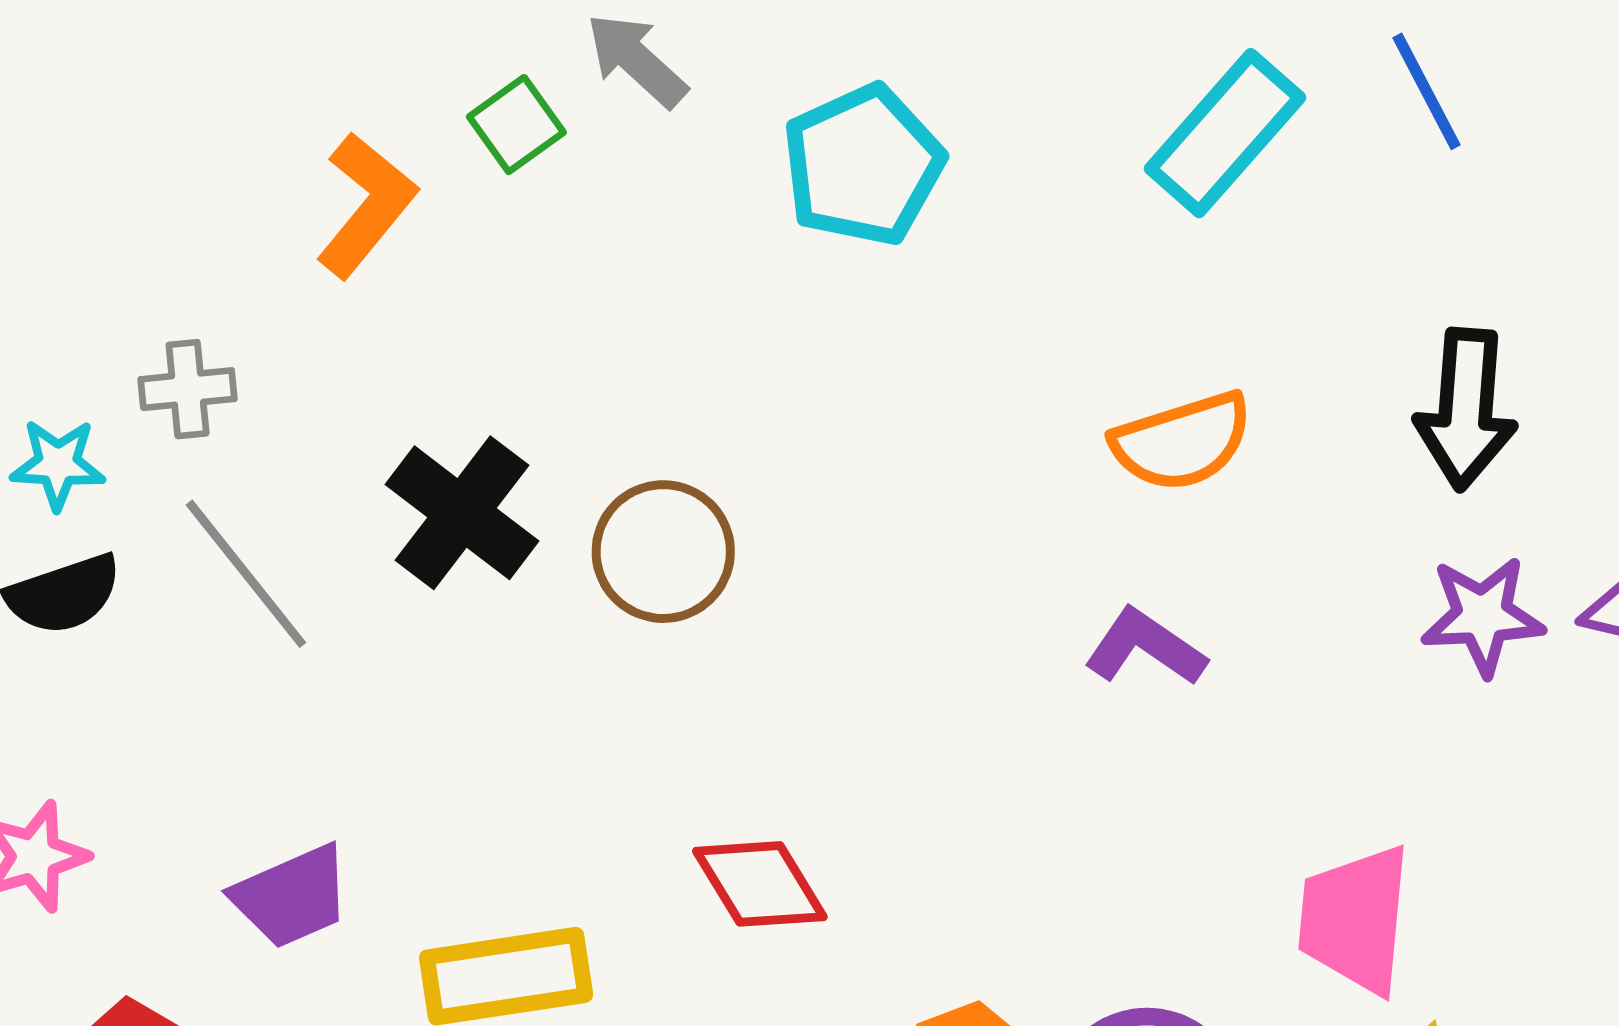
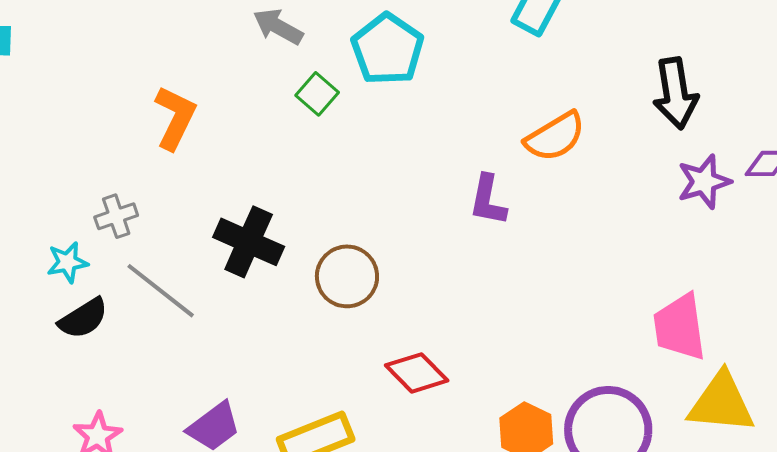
green square: (516, 125) -> (317, 94), moved
brown circle: (663, 552) -> (347, 276), moved
purple L-shape: (1145, 647) -> (488, 200), moved, turned -100

